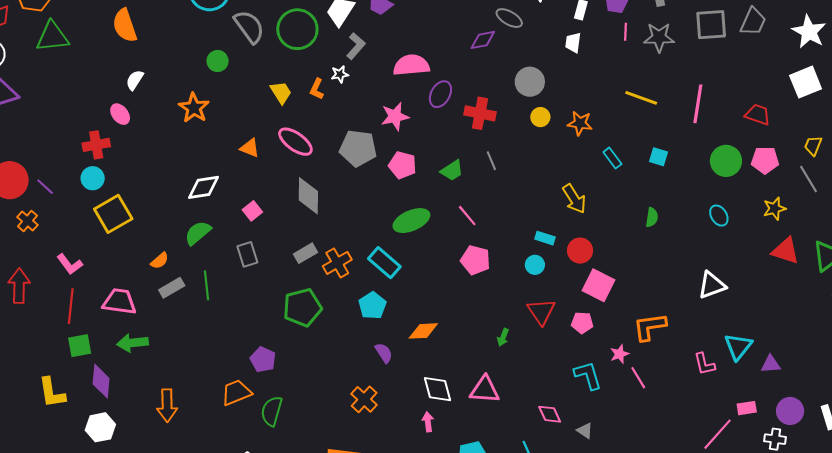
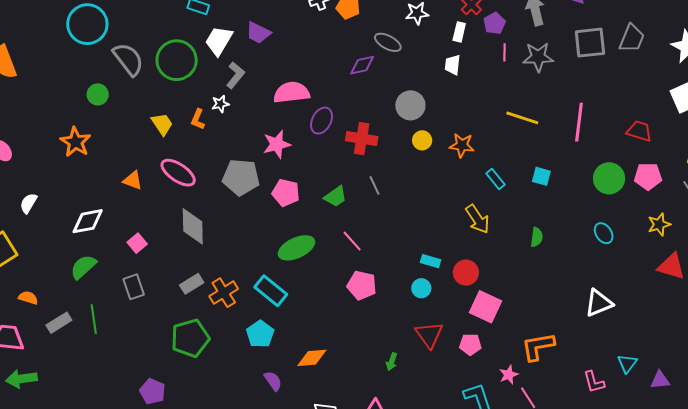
white semicircle: (135, 80) -> (28, 203), moved
yellow arrow: (574, 199) -> (477, 219), moved
orange semicircle: (160, 261) -> (28, 298), moved, turned -120
cyan triangle: (738, 346) -> (627, 363), size x0.7

